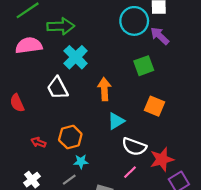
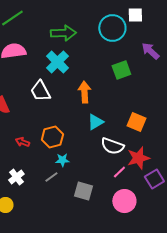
green arrow: (61, 26) -> (63, 33), moved
purple arrow: (160, 36) -> (150, 51), moved
orange square: (154, 106) -> (136, 122), moved
pink line: (130, 172) -> (119, 172), moved

